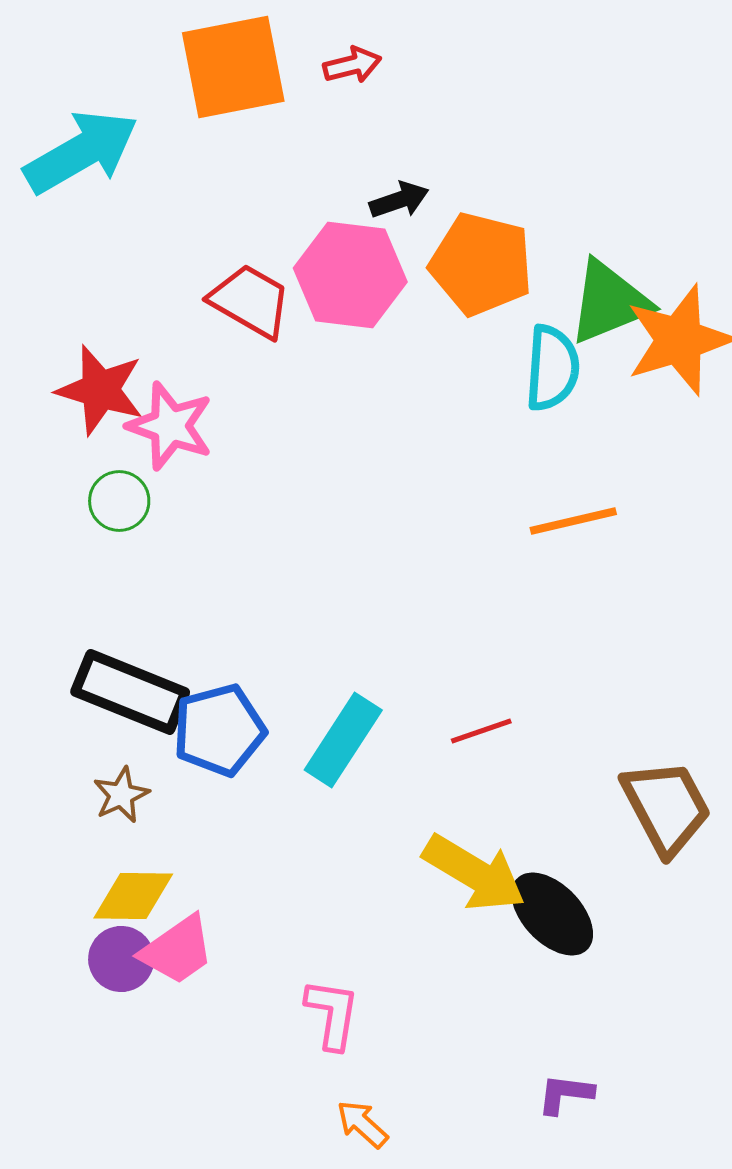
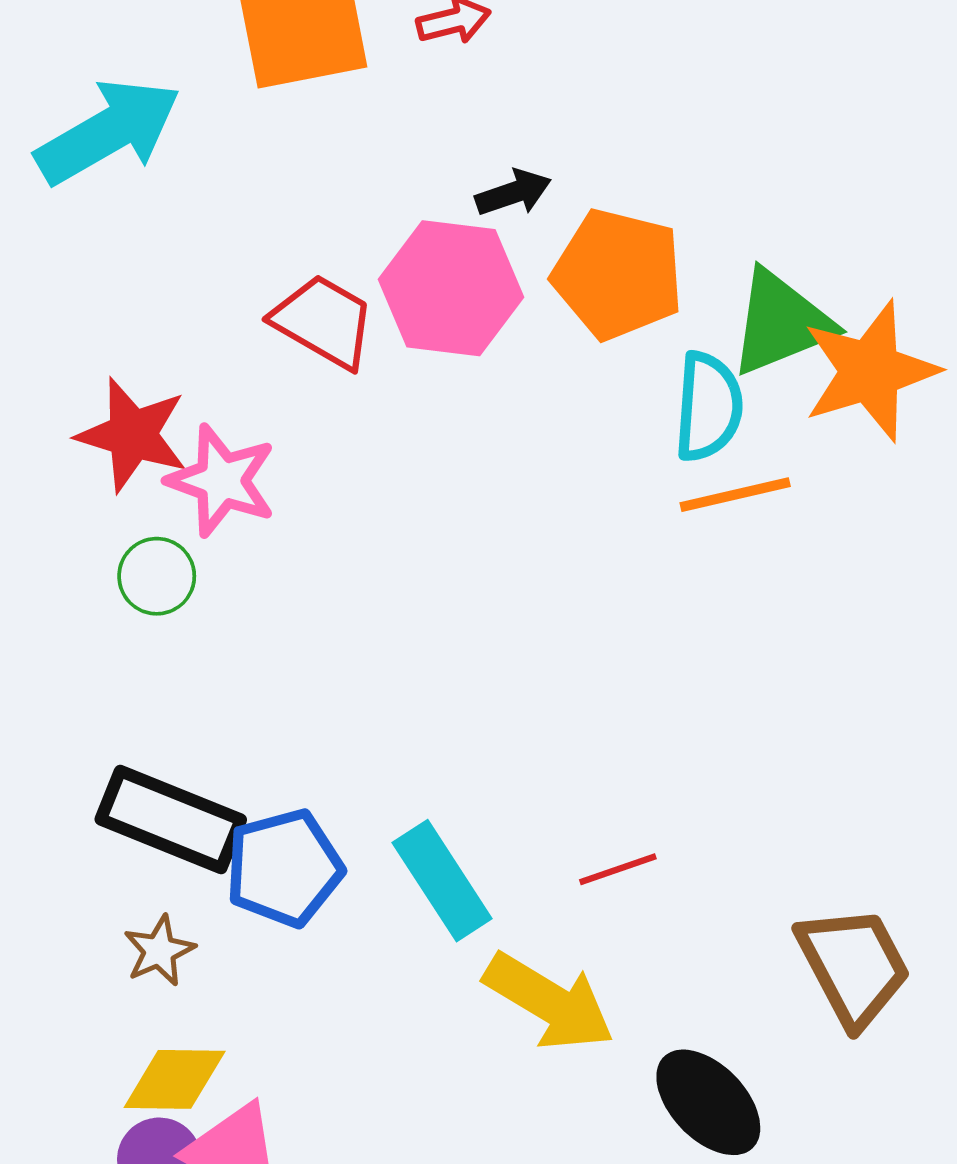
orange line: (573, 521) -> (735, 495), moved
cyan rectangle: (343, 740) -> (442, 881), turned -66
yellow arrow: (474, 873) -> (549, 1002), moved

